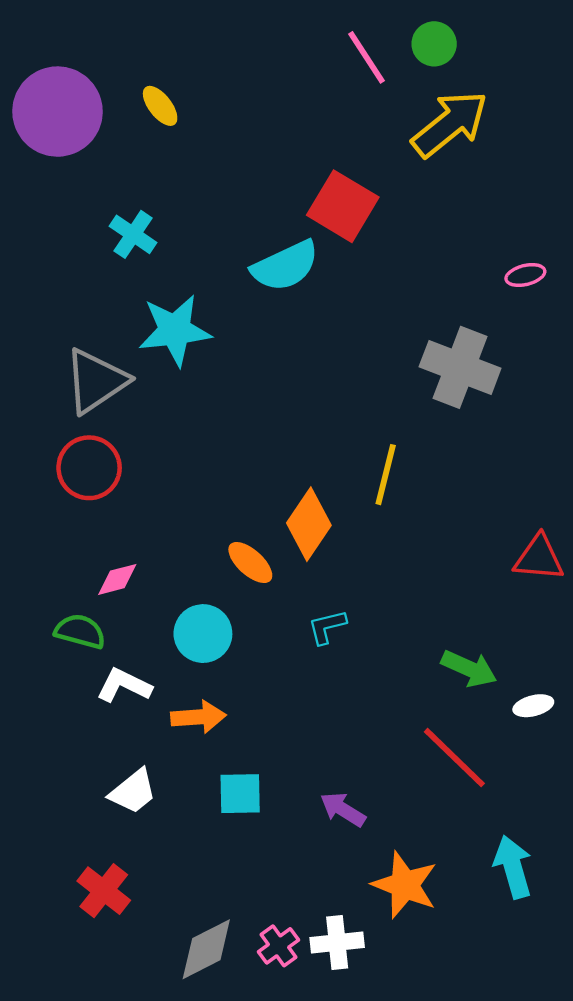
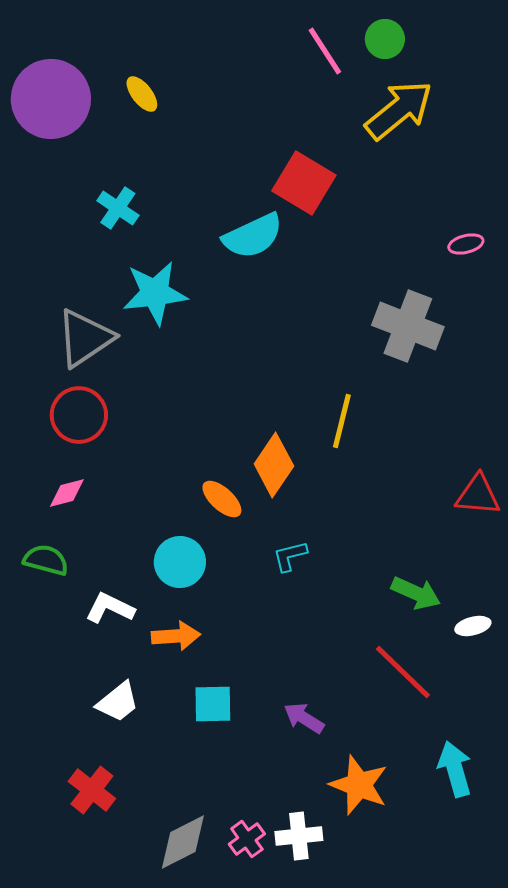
pink diamond: (117, 579) -> (67, 493), moved
green semicircle: (80, 631) -> (46, 560), moved

